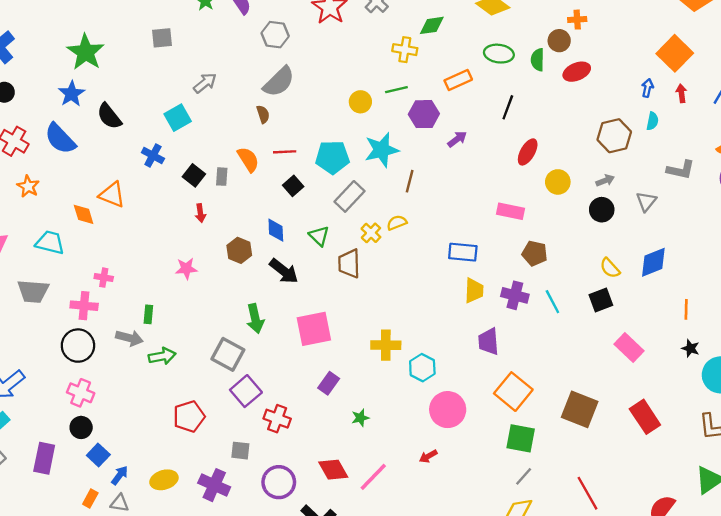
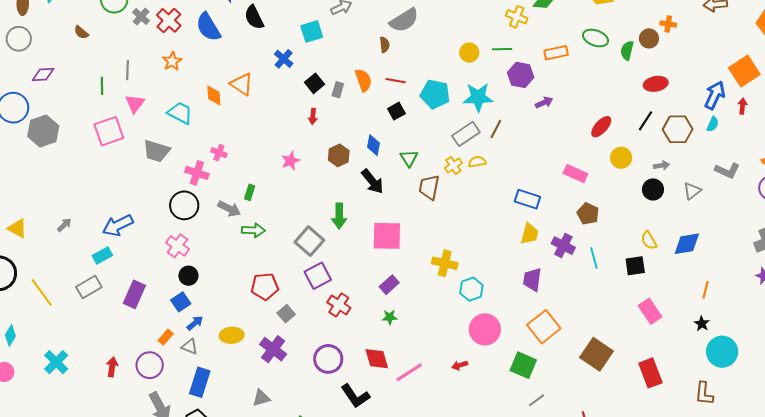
red ellipse: (577, 72) -> (656, 84), moved
blue arrow: (647, 88) -> (715, 95), size x1.8
black line: (508, 107) -> (645, 121), moved
gray rectangle: (350, 196) -> (466, 134), moved
pink star: (186, 269) -> (290, 161), turned -30
green star: (360, 418) -> (390, 317), moved
black circle: (81, 427) -> (188, 276), moved
green square: (521, 438) -> (523, 365), moved
gray square: (240, 451) -> (286, 314), moved, turned 30

